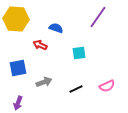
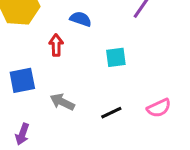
red arrow: (40, 45) -> (56, 45), turned 64
gray arrow: (44, 82) -> (62, 102), turned -133

